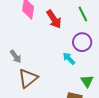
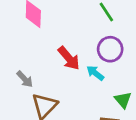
red arrow: (54, 19) -> (69, 58), moved

